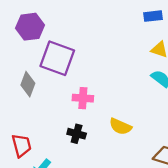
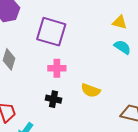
purple square: (57, 58) -> (51, 32), moved

